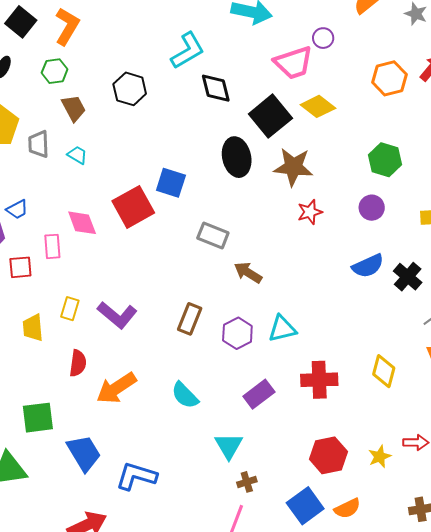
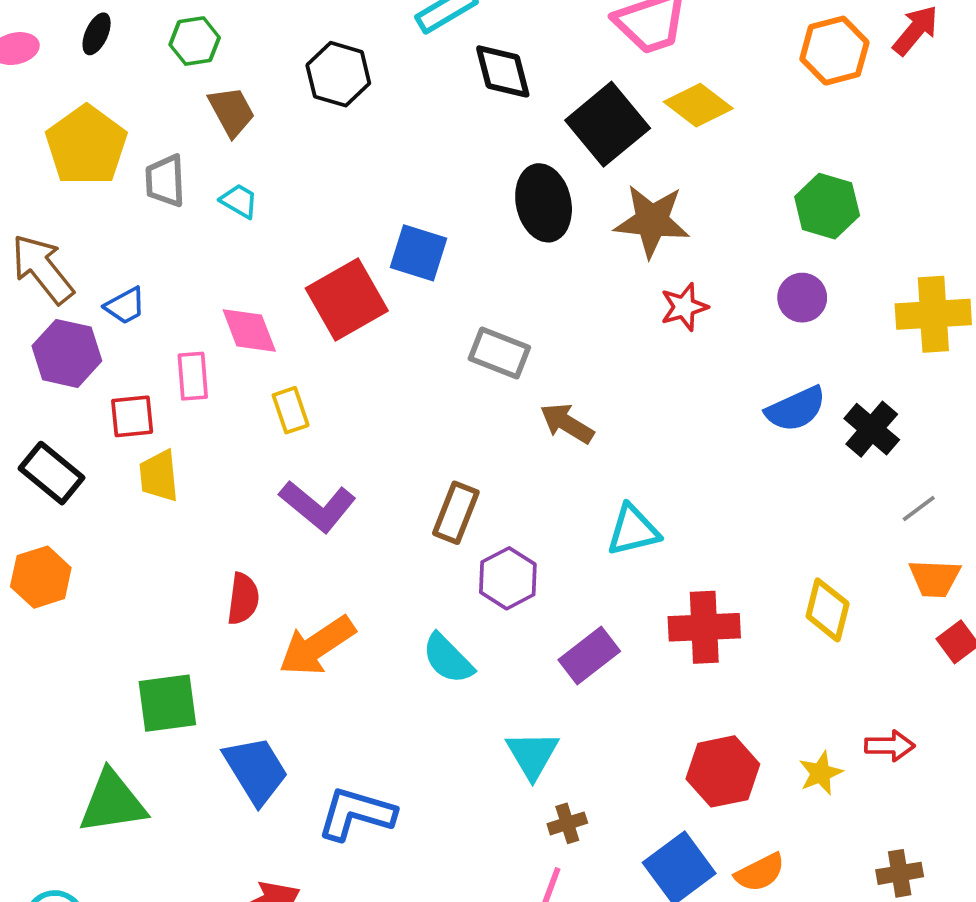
yellow rectangle: (70, 309) -> (291, 410), moved, turned -35
yellow trapezoid: (33, 328) -> (159, 476), moved
purple hexagon: (237, 333) -> (508, 578), moved

